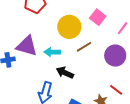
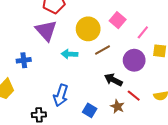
purple triangle: (27, 46) -> (46, 31), moved, turned 30
black arrow: (65, 73) -> (113, 80), moved

